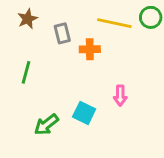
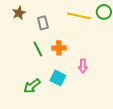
orange cross: (90, 49) -> (59, 48), moved
green line: (26, 72) -> (38, 49), moved, turned -42

